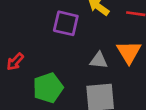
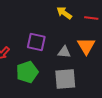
purple square: (66, 23) -> (36, 42), moved

